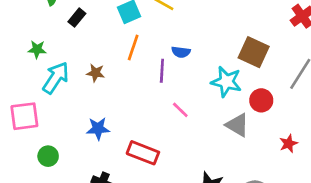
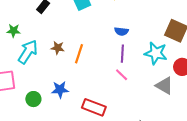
orange line: (133, 48) -> (79, 54), moved
purple line: (162, 71) -> (122, 54), moved
green circle: (48, 156) -> (33, 99), moved

